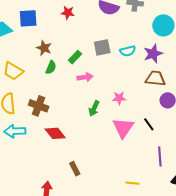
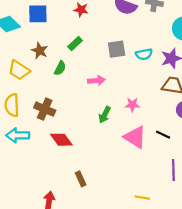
brown star: (44, 48) -> (40, 51), moved
green rectangle: (75, 57) -> (75, 44), moved
black line: (149, 124) -> (163, 135), turned -32
pink triangle: (123, 128) -> (135, 137), turned -35

